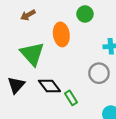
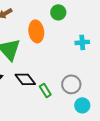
gray circle: (99, 73) -> (71, 84), moved

